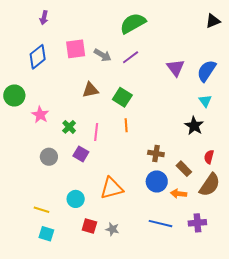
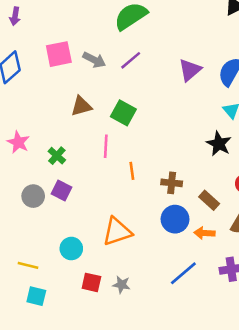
purple triangle: (176, 68) -> (190, 70), turned 30
orange line: (126, 125) -> (132, 171), moved
pink line: (96, 132) -> (106, 146), moved
purple square: (81, 154) -> (61, 191), moved
blue line: (160, 224) -> (183, 273), turned -50

